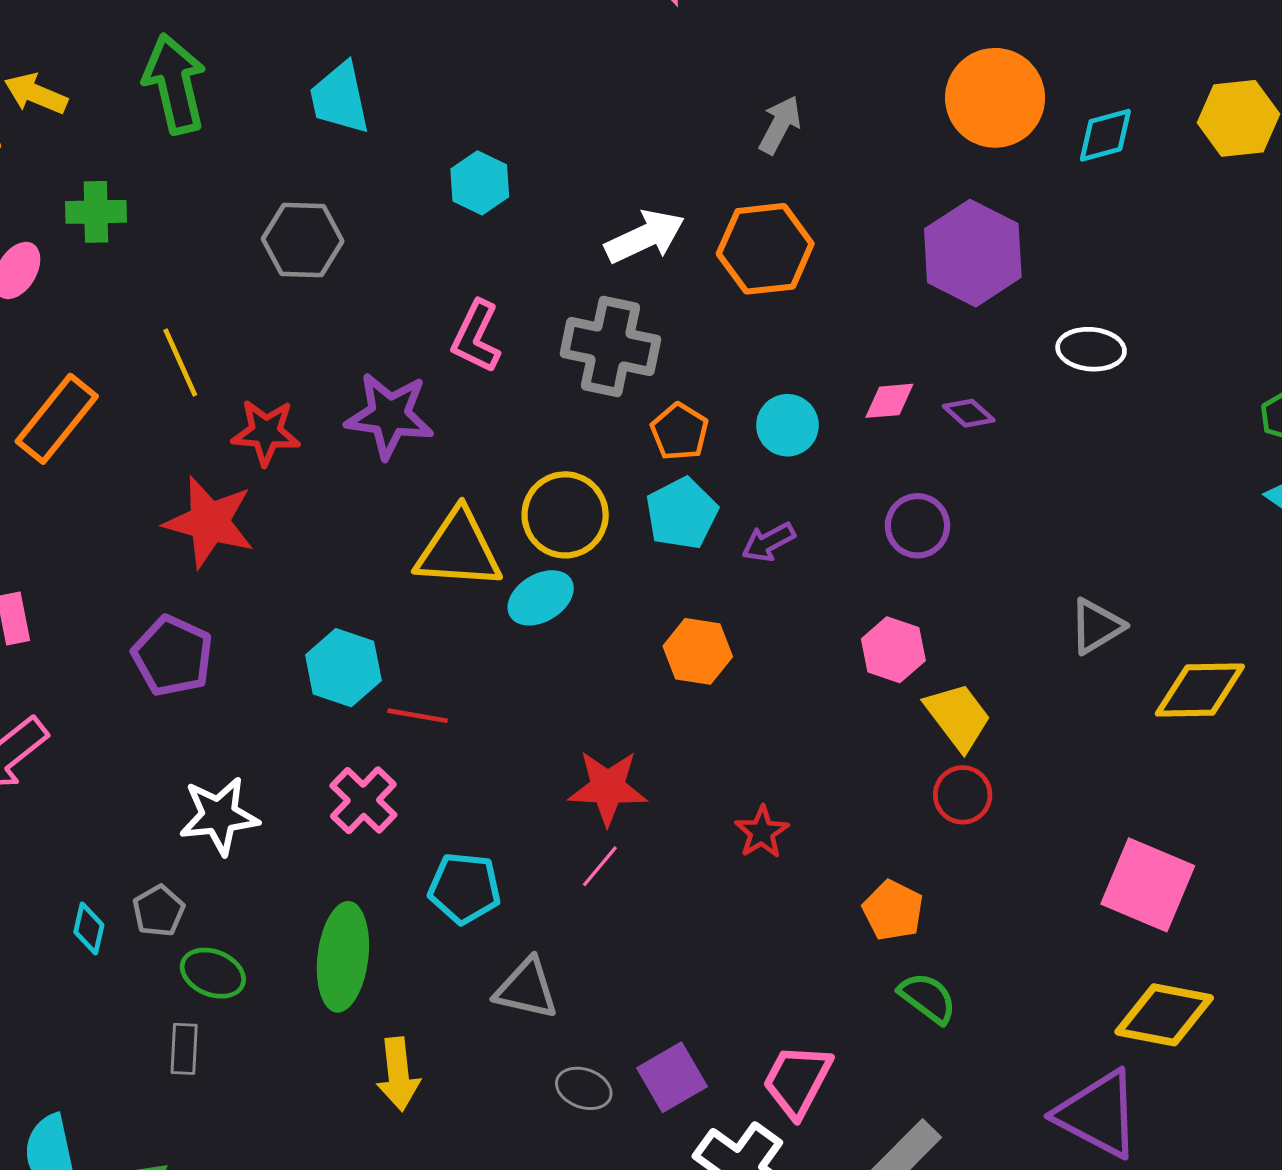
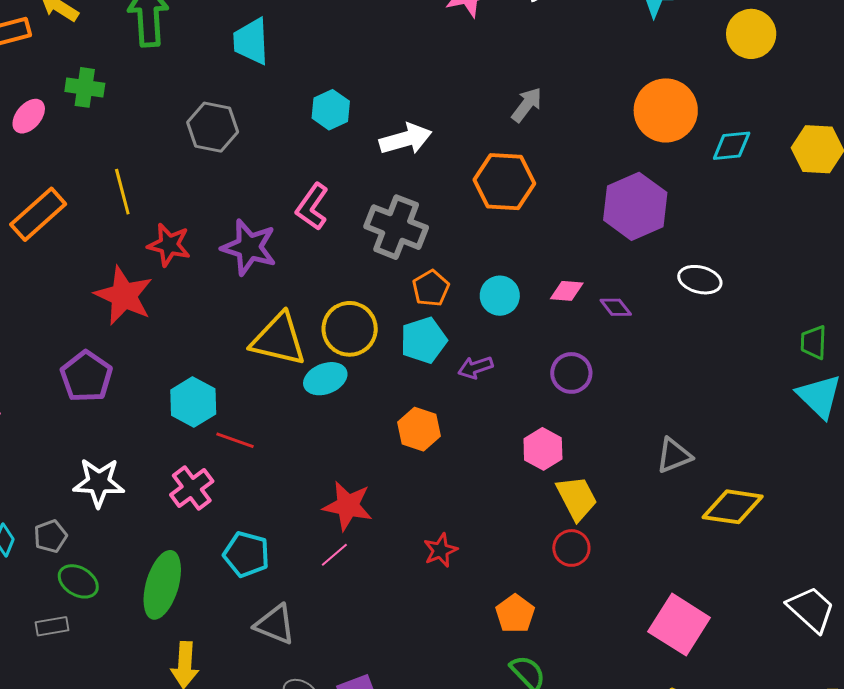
white arrow: (645, 237) -> (406, 139), moved
gray rectangle: (184, 1049) -> (52, 626), turned 68

